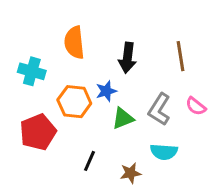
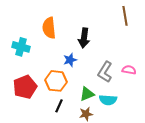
brown line: (181, 56) -> (125, 16), moved
orange hexagon: (74, 102) -> (56, 81), moved
pink semicircle: (196, 106) -> (129, 70), turned 152
green triangle: (123, 118) -> (87, 94), moved

